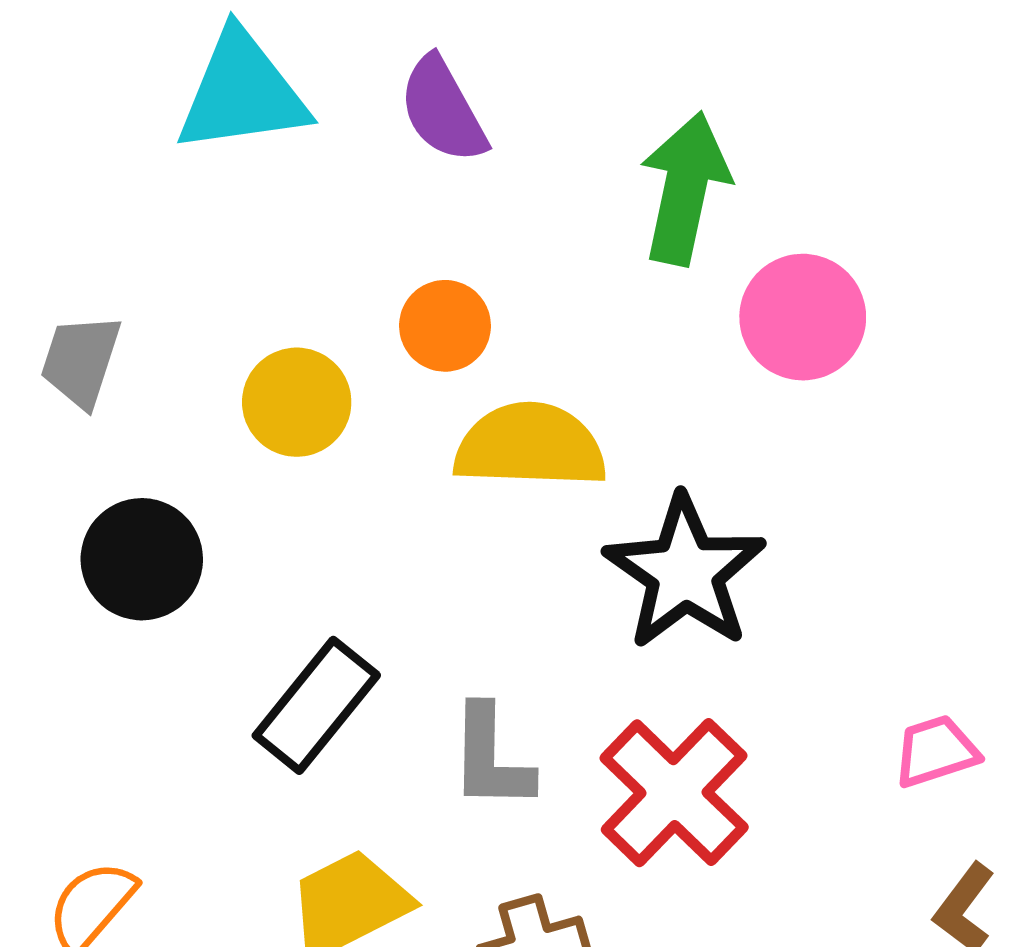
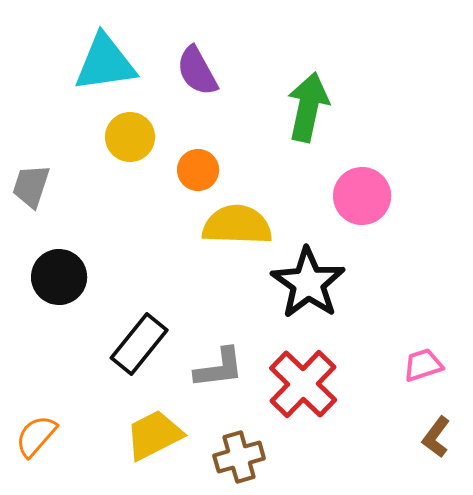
pink circle: (803, 317) -> (362, 196), moved
yellow circle: (297, 402) -> (130, 137), moved
gray L-shape: (491, 758) -> (219, 368), turned -98

